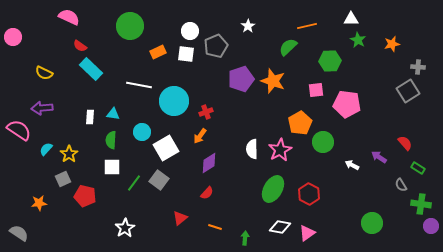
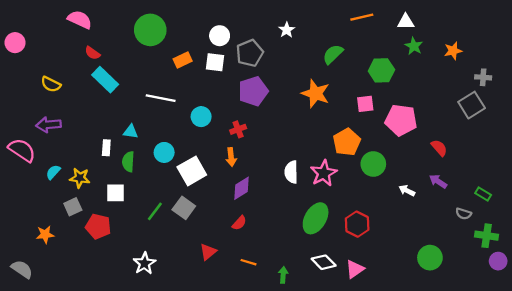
orange line: (307, 26) -> (362, 17), moved
purple pentagon: (241, 79) -> (253, 91), moved
cyan circle: (174, 101) -> (201, 117), size x0.6
white rectangle: (90, 117) -> (106, 148), moved
orange arrow: (200, 136) -> (231, 157), turned -42
red semicircle: (405, 143) -> (439, 148), moved
yellow star: (69, 154) -> (80, 178), turned -30
white square: (112, 167) -> (116, 193), moved
gray semicircle: (401, 185) -> (463, 214), turned -40
white diamond: (280, 227) -> (324, 262), turned 35

